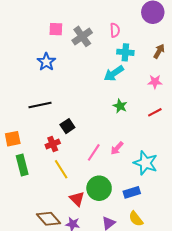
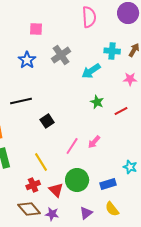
pink semicircle: (115, 30) -> (89, 17), moved, size x1.5
gray cross: (82, 36) -> (61, 55), moved
cyan cross: (125, 52) -> (112, 51), moved
red line: (155, 112) -> (121, 111), moved
red cross: (53, 144) -> (33, 185), moved
cyan star: (145, 163) -> (130, 167), moved, size x0.6

